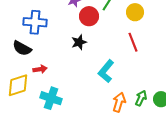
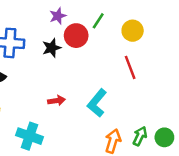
black star: (79, 42) -> (52, 48), moved
red arrow: (40, 69) -> (57, 101), moved

